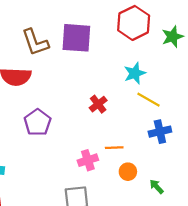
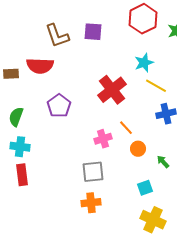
purple square: (76, 38) -> (93, 32), size x0.7
red cross: (98, 104) -> (112, 90), size x1.8
orange line: (114, 148) -> (126, 128), turned 49

